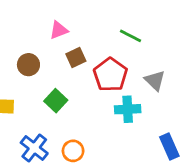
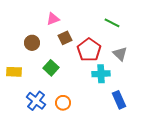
green line: (131, 36) -> (112, 23), moved
blue rectangle: (169, 147) -> (119, 100), moved

